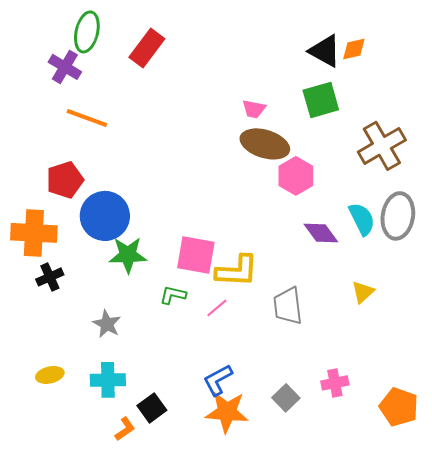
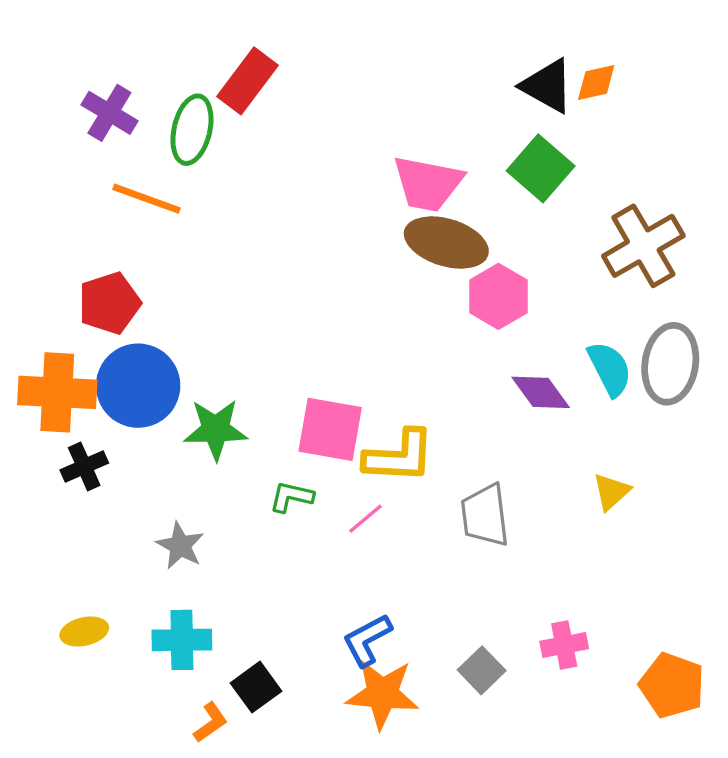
green ellipse: (87, 32) -> (192, 130), moved
green square: (321, 100) -> (541, 168), turned -33
pink trapezoid: (254, 109) -> (428, 184), size x1.8
blue circle: (105, 216) -> (138, 386), moved

